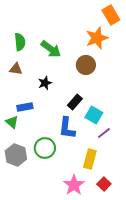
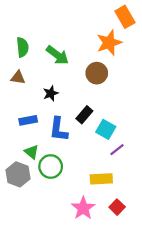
green triangle: (12, 122) -> (31, 152), moved
blue L-shape: (67, 128) -> (59, 129), moved
yellow rectangle: (90, 159) -> (101, 179), turned 72

